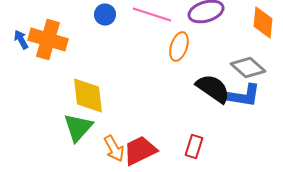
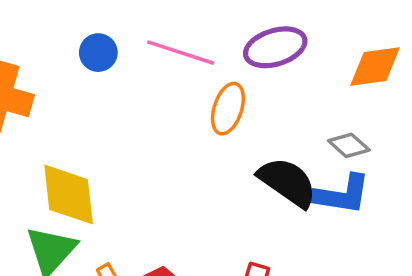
orange diamond: (263, 23) -> (375, 67), turned 76
gray diamond: (248, 68) -> (349, 145), size x0.7

